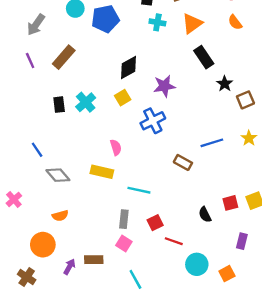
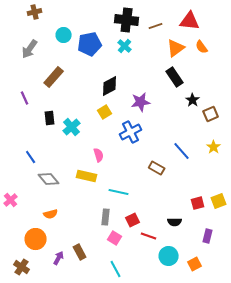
cyan cross: (157, 22) -> (125, 46), moved, turned 32
orange triangle: (192, 24) -> (176, 48), moved
purple line: (30, 61) -> (25, 98), moved
cyan cross: (86, 102) -> (72, 127), moved
blue line: (212, 143) -> (182, 151), turned 66
black semicircle: (205, 215) -> (175, 222), moved, turned -64
pink square: (124, 243) -> (115, 238), moved
brown rectangle: (94, 260) -> (80, 252), turned 63

